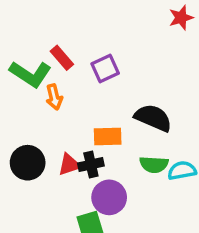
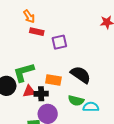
red rectangle: (62, 58) -> (37, 32), turned -48
green L-shape: (30, 74) -> (24, 72), moved, turned 120
orange arrow: (54, 97) -> (29, 16), moved, turned -32

